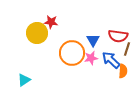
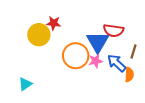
red semicircle: (118, 36) -> (113, 30), moved
blue triangle: (93, 40) -> (98, 42), size x1.6

